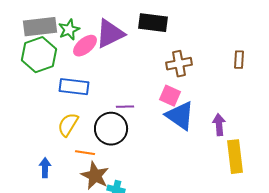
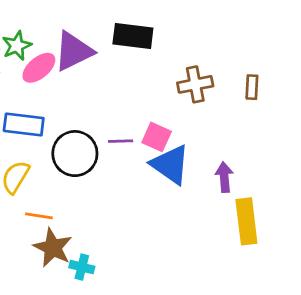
brown cross: (179, 64) -> (195, 84), moved
purple line: (125, 107) -> (121, 141), moved
black circle: (111, 129) -> (75, 154), moved

